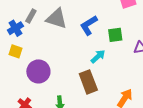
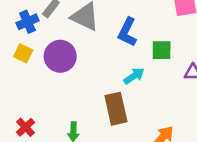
blue L-shape: (89, 25) -> (127, 32), turned -40
purple circle: (38, 71) -> (60, 56), moved

